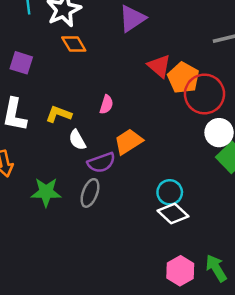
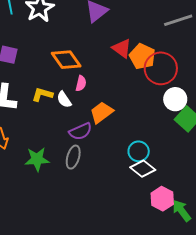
orange diamond: (74, 44) -> (66, 60), moved, size x1.4
white semicircle: (77, 140) -> (64, 100), moved
pink hexagon: (180, 271) -> (162, 199), moved

